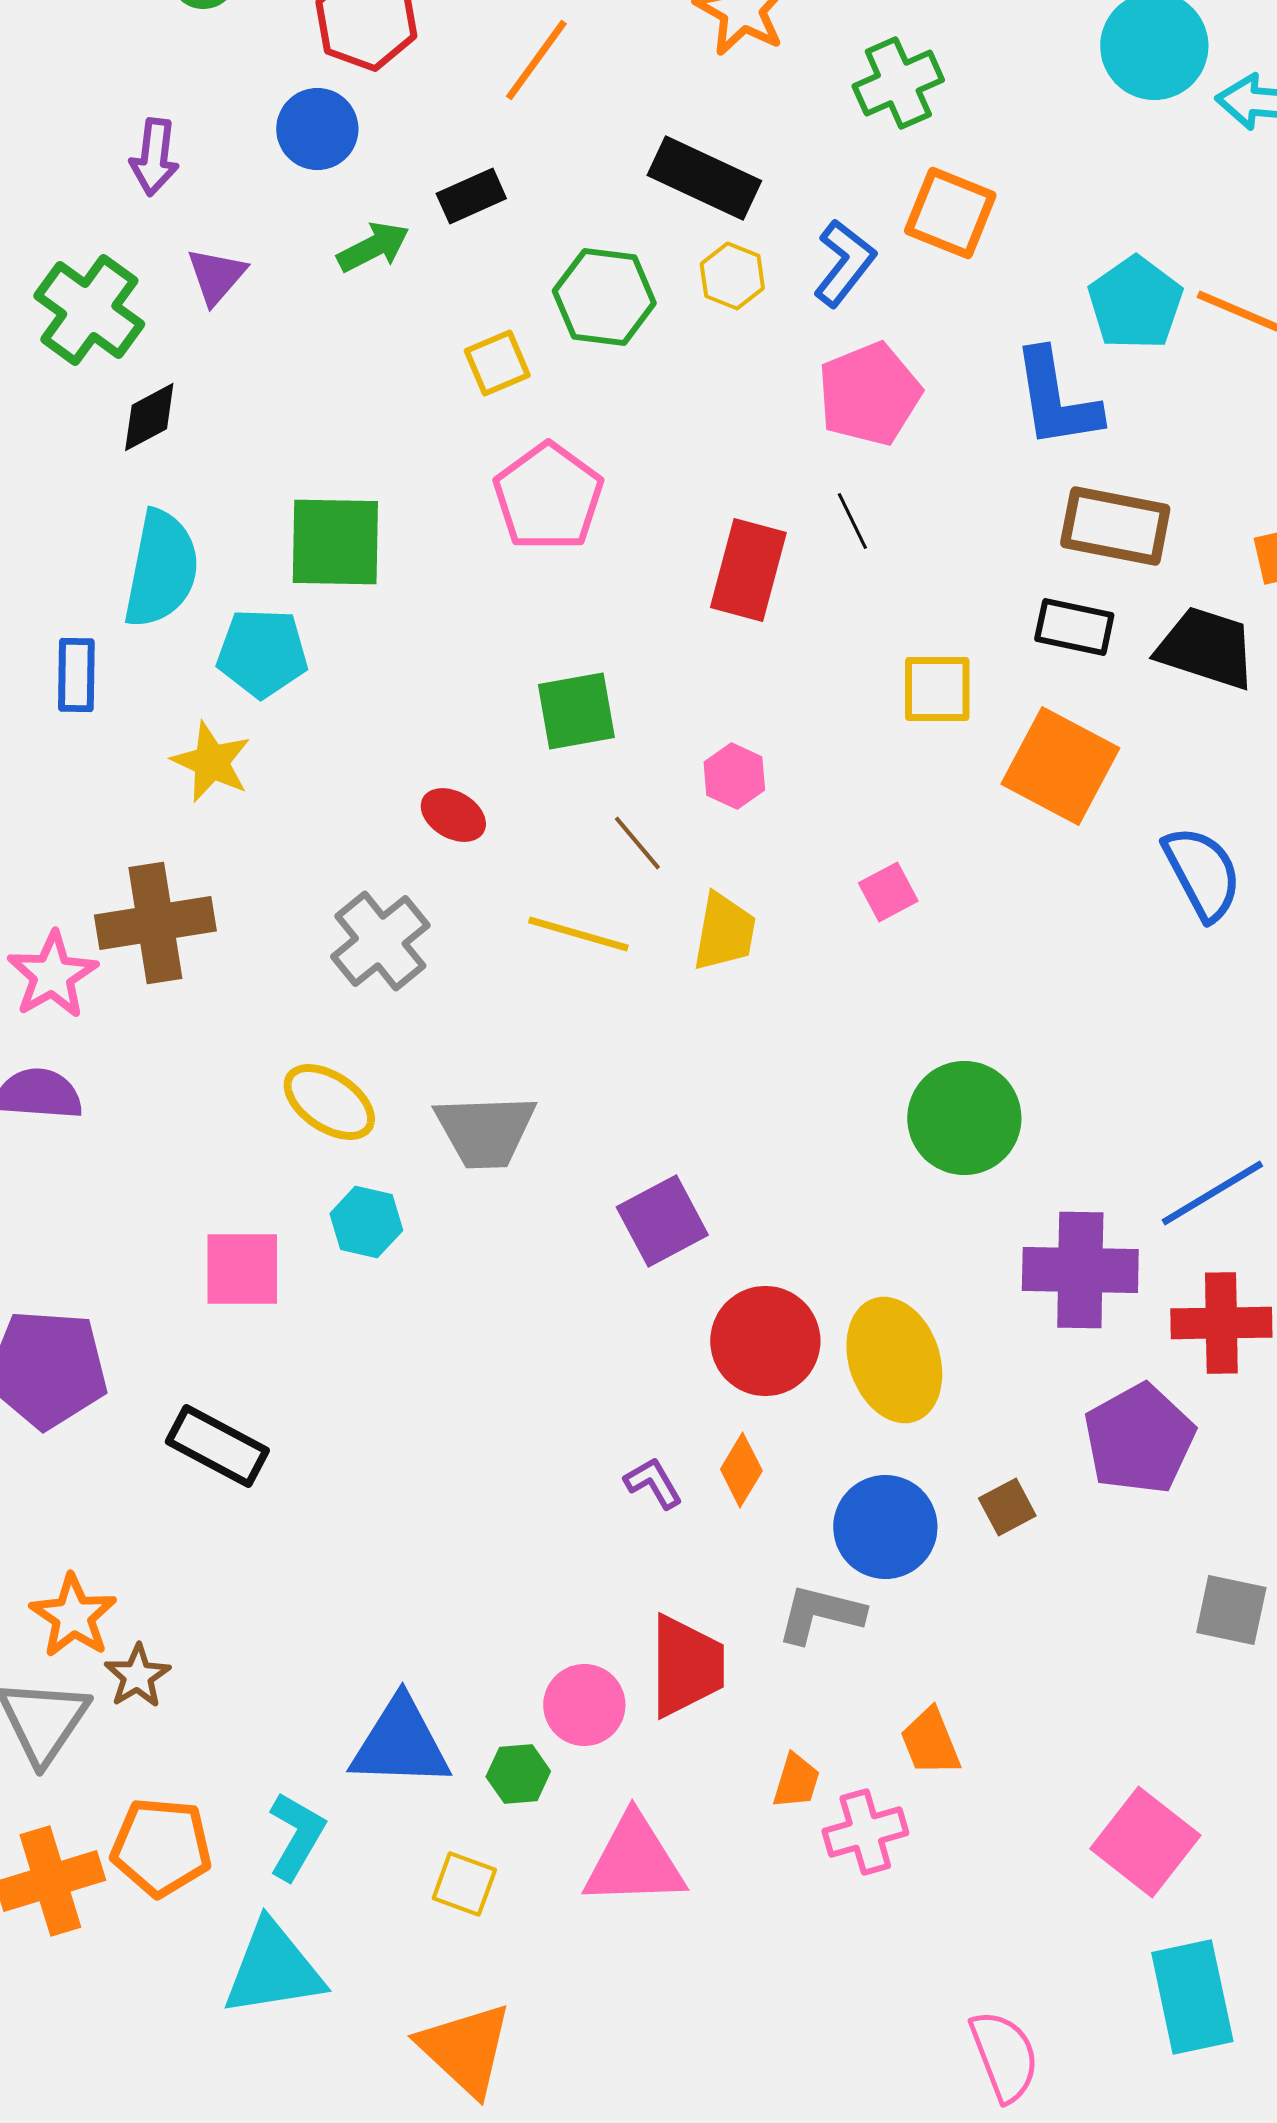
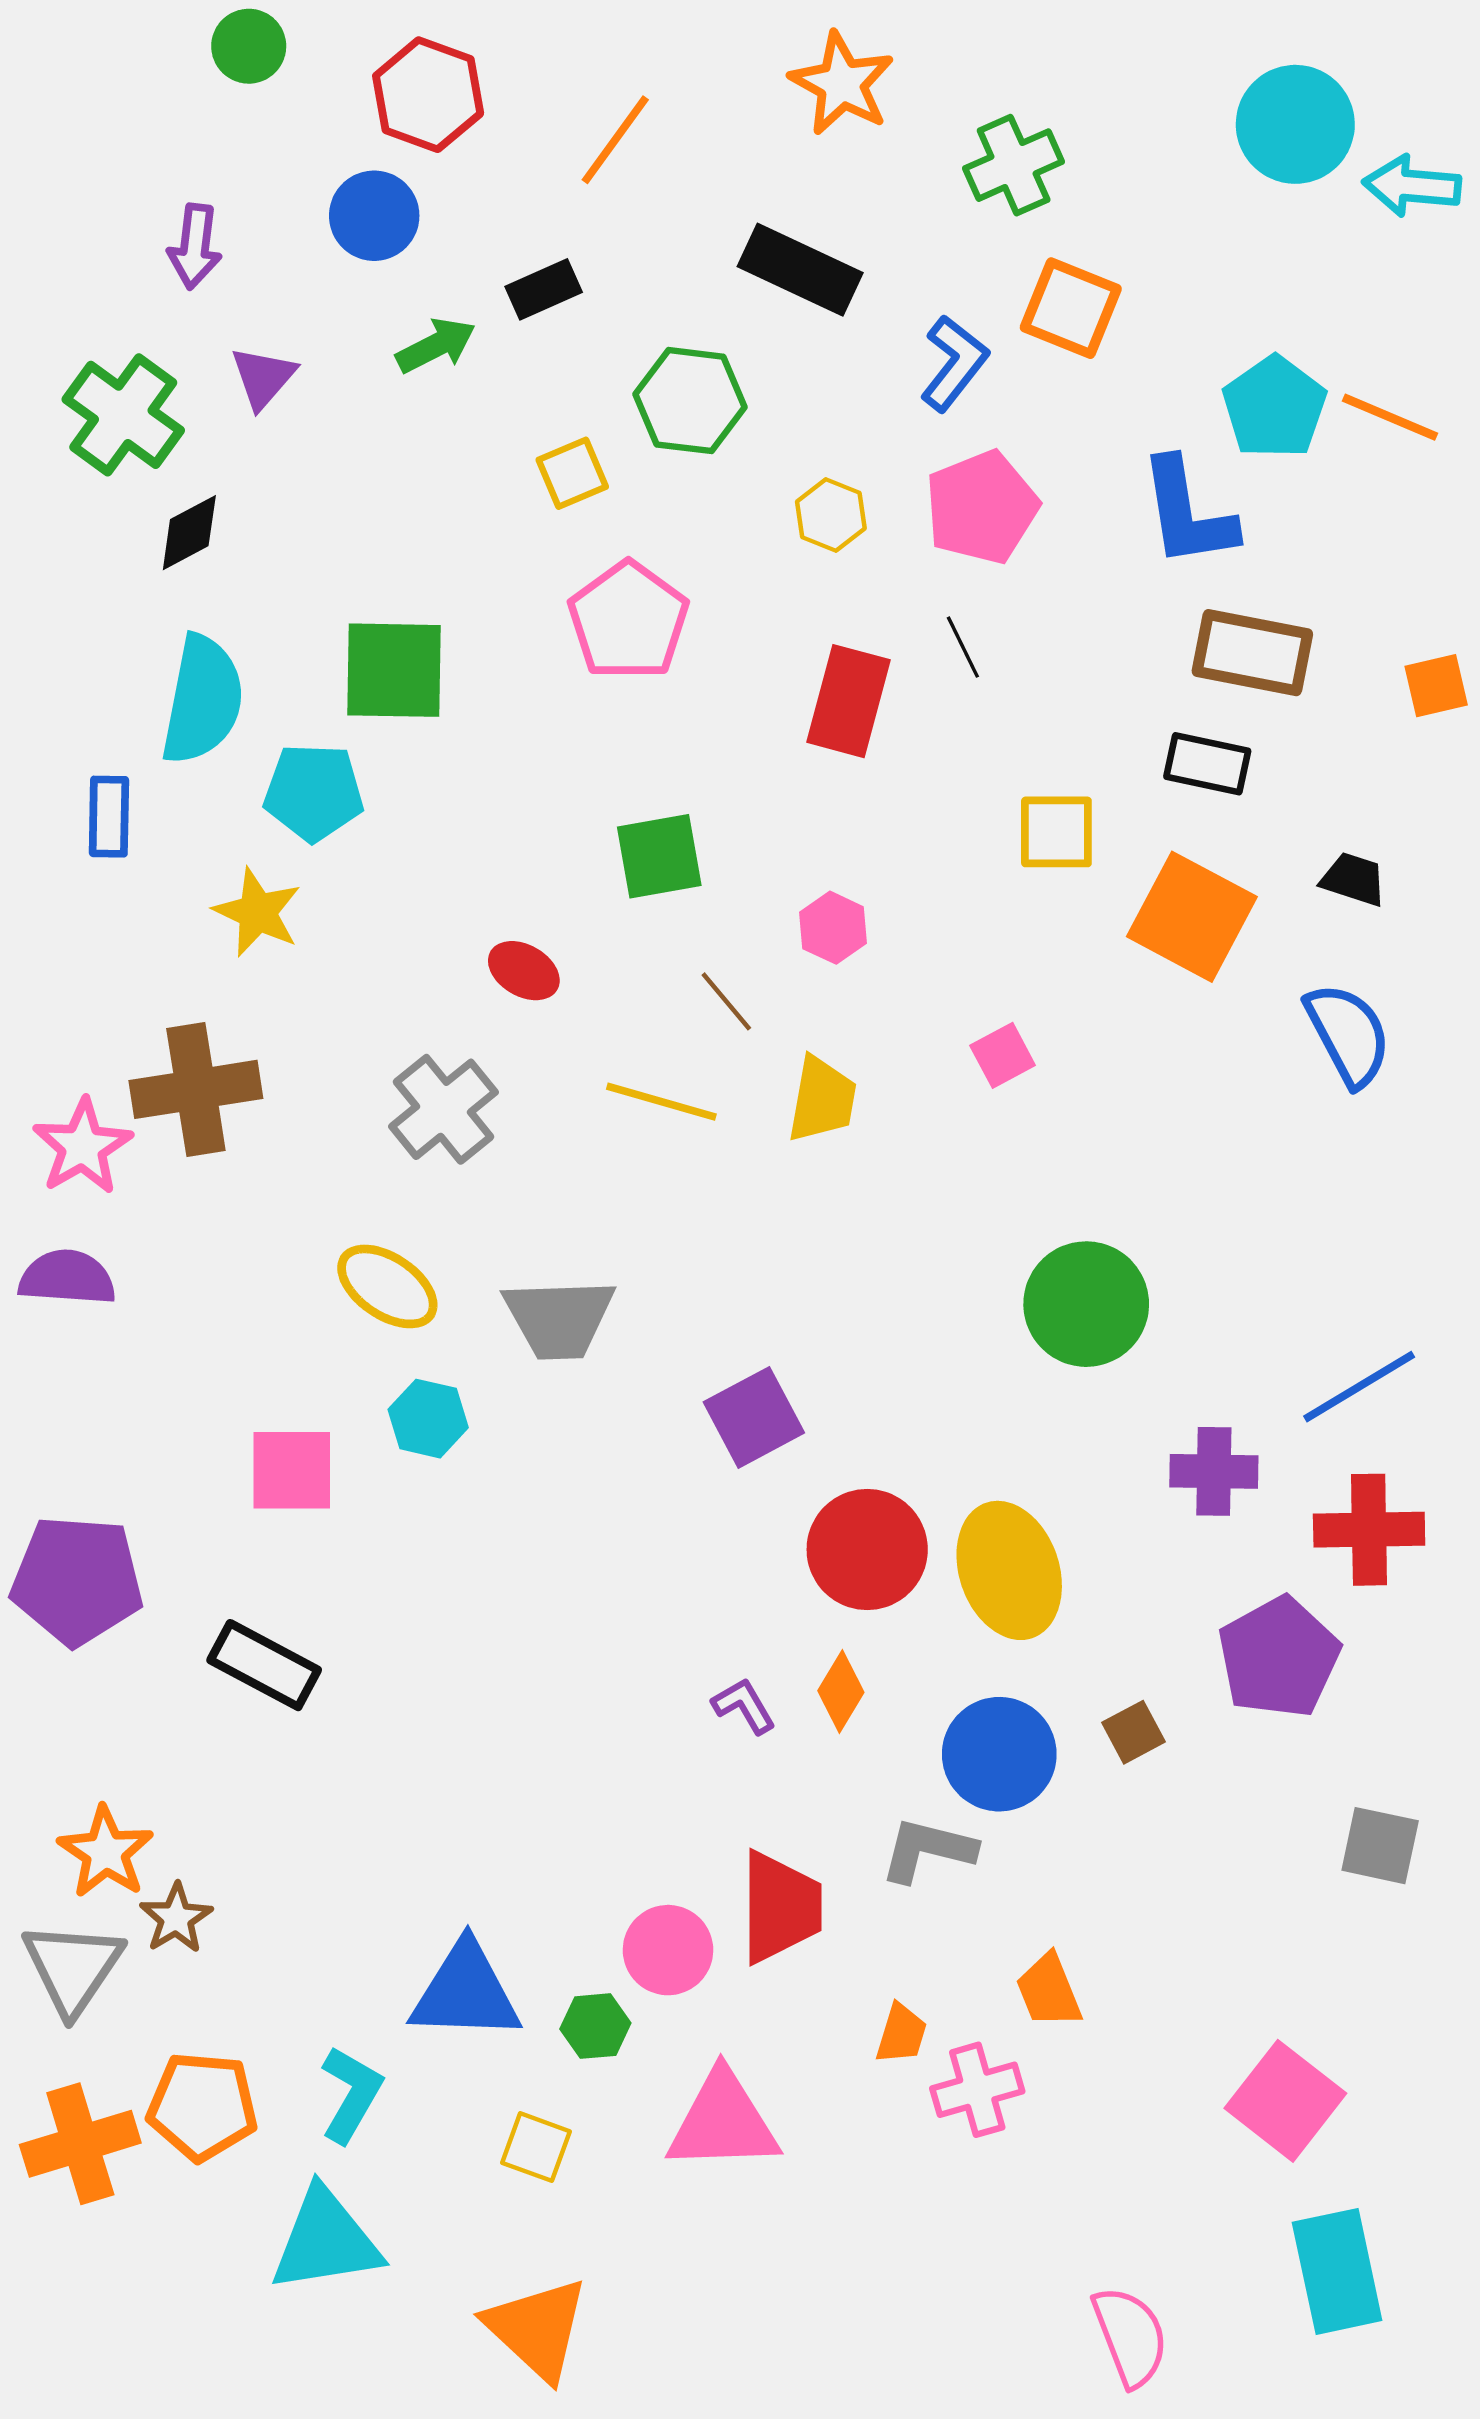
yellow hexagon: (732, 276) -> (831, 515), moved
black trapezoid: (1206, 648) -> (1354, 879), moved, size x0.6
purple cross: (1080, 1270) -> (1214, 1471), size x0.7

